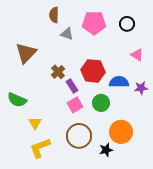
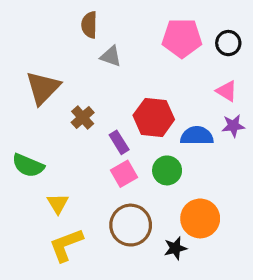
pink pentagon: (94, 23) -> (182, 38), moved
black circle: (127, 24) -> (228, 43), moved
brown cross: (58, 72) -> (83, 117), moved
purple star: (141, 88) -> (233, 126), moved

